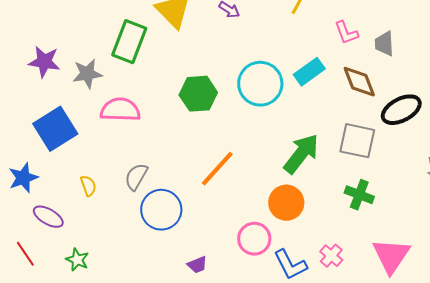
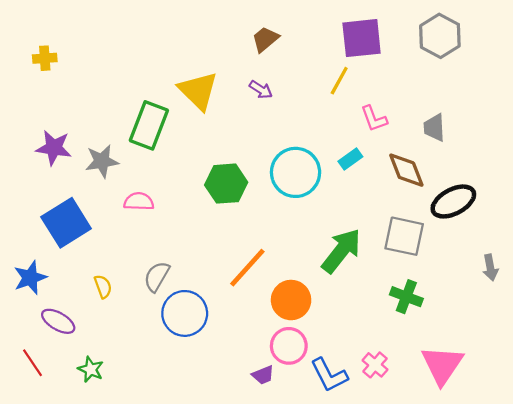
pink L-shape: (346, 33) -> (374, 119), moved
cyan rectangle: (309, 72) -> (350, 159), size x0.7
pink semicircle: (120, 110) -> (139, 201), size x0.7
orange circle: (286, 203) -> (291, 300), moved
purple trapezoid: (197, 265) -> (263, 375), moved

